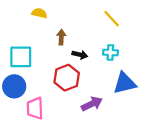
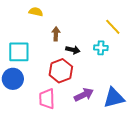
yellow line: (112, 19) -> (113, 27), moved
blue triangle: (125, 83) -> (114, 98), moved
pink trapezoid: (35, 108) -> (47, 99), moved

